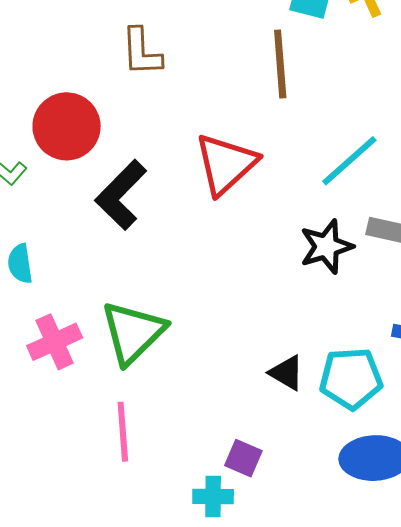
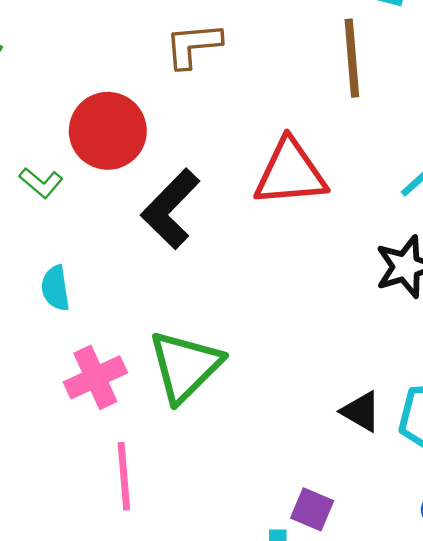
brown L-shape: (141, 52) -> (193, 45), turned 88
red triangle: (226, 164) -> (290, 173), turned 38
pink line: (123, 432) -> (124, 476), moved

